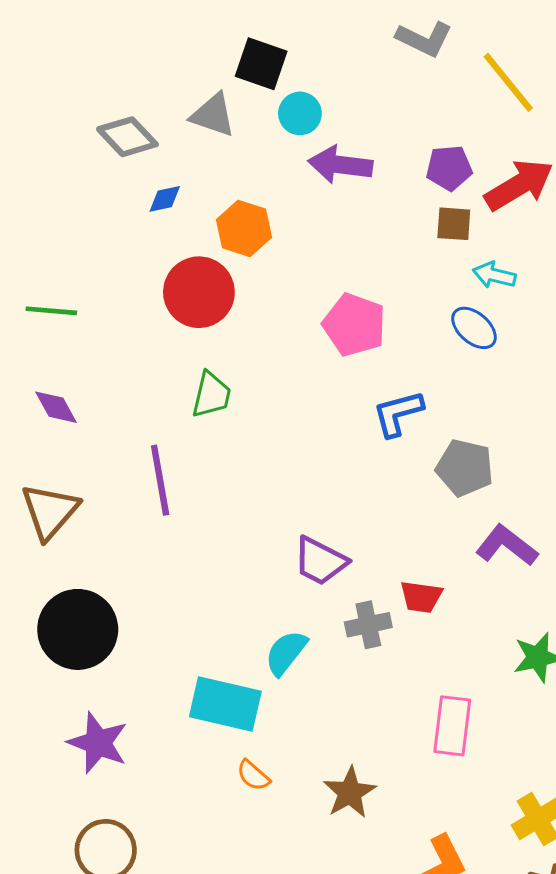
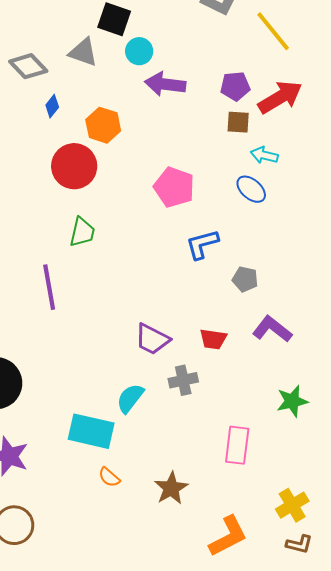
blue diamond: (165, 199) -> (52, 106), turned -40
gray pentagon: (465, 468) -> (245, 279), size x0.7
red trapezoid: (421, 597) -> (213, 339), moved

